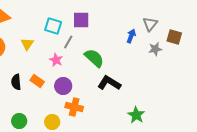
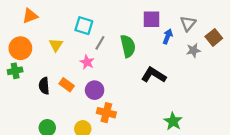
purple square: (81, 20) -> (152, 19), moved
brown square: (174, 37) -> (214, 37), turned 35
green semicircle: (94, 58) -> (128, 46), moved, turned 35
black L-shape: (109, 83) -> (154, 75), moved

